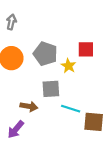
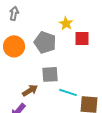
yellow star: (68, 66) -> (66, 23), moved
brown arrow: (29, 106) -> (30, 90), turned -42

